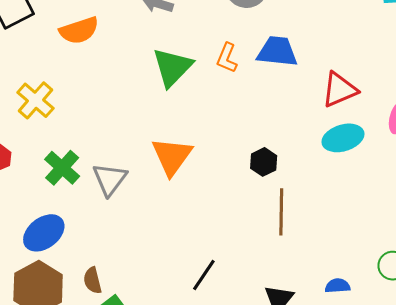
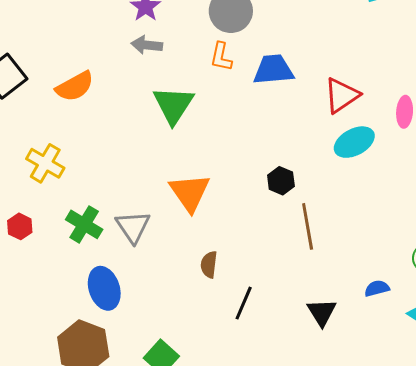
orange L-shape: (227, 58) -> (221, 57), moved
blue ellipse: (44, 233) -> (104, 288), moved, turned -60
brown semicircle: (92, 280) -> (209, 264), moved, turned 32

